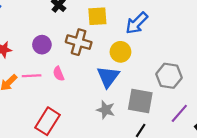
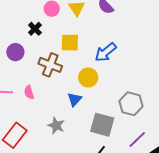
purple circle: (42, 45) -> (15, 52), moved
blue triangle: (108, 77) -> (75, 99), size x0.7
gray star: (106, 110) -> (56, 126), moved

